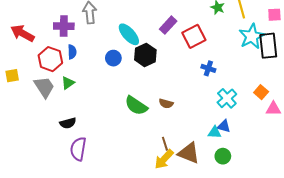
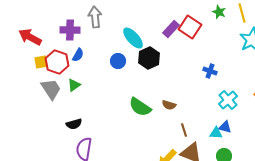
red square: (194, 36) -> (190, 27), moved, turned -30
blue semicircle: (72, 52) -> (78, 55), turned 32
yellow square: (12, 76) -> (41, 62), moved
brown line: (165, 144) -> (184, 130), moved

